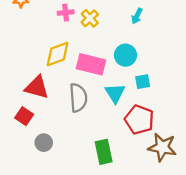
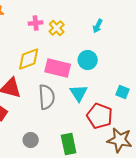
cyan square: (143, 82) -> (123, 92), moved, turned 32
gray circle: (44, 143) -> (31, 140), moved

